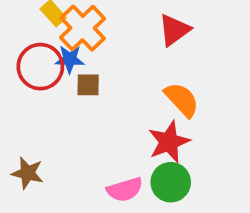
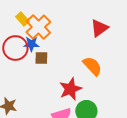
red triangle: (174, 30) -> (99, 28), moved
red star: (169, 142) -> (70, 89), moved

